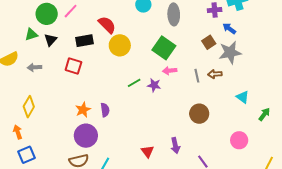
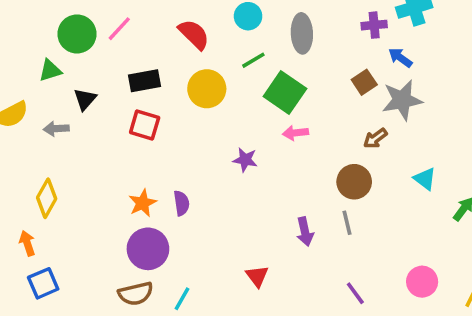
red semicircle: (107, 25) -> (194, 34), moved
black triangle: (51, 40) -> (85, 99), moved
red square: (73, 66) -> (145, 125), moved
brown arrow: (215, 74) -> (375, 138), turned -32
gray line: (197, 76) -> (347, 223), moved
green line: (134, 83) -> (253, 60), moved
purple star: (154, 85) -> (245, 160), moved
brown circle: (199, 114) -> (354, 182), moved
pink circle: (239, 140) -> (422, 282), moved
purple arrow: (175, 145) -> (305, 232), moved

